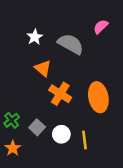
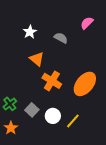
gray semicircle: (71, 44) -> (61, 38), size x0.6
orange ellipse: (98, 97) -> (85, 84), turned 50
yellow line: (84, 140) -> (73, 121), turned 49

